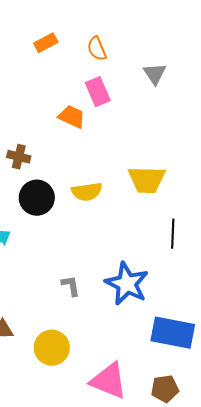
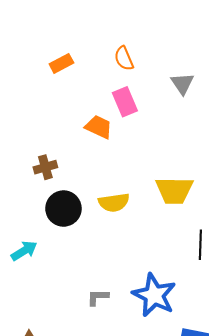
orange rectangle: (46, 43) -> (61, 63), moved
brown cross: (19, 157) -> (45, 167), turned -30
gray L-shape: (71, 286) -> (98, 297), turned -80

